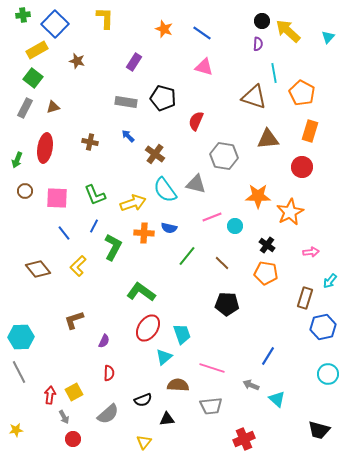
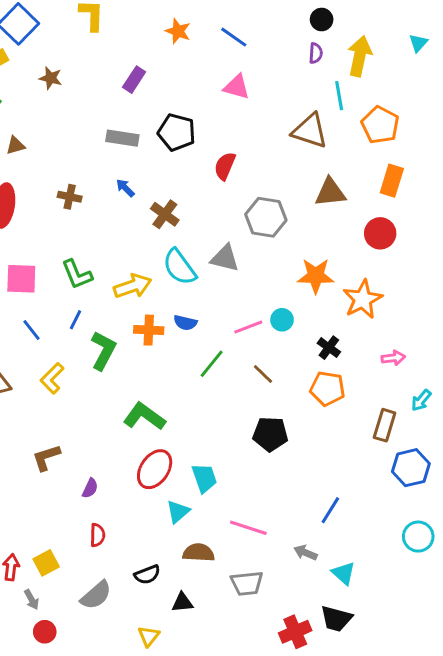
yellow arrow: (288, 31) -> (360, 56), moved, turned 60
pink line: (212, 217) -> (248, 327), moved
black trapezoid: (319, 430) -> (336, 619), moved

